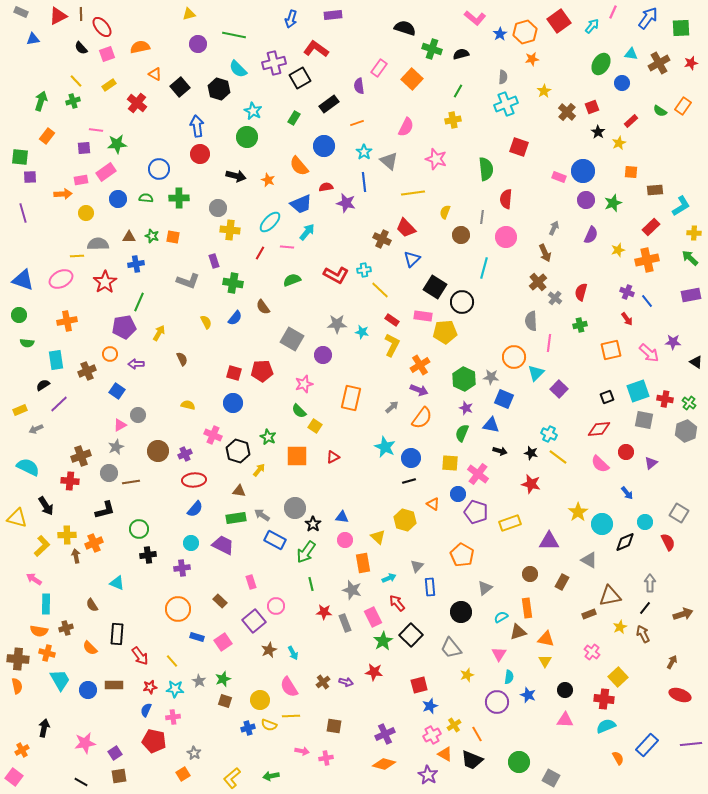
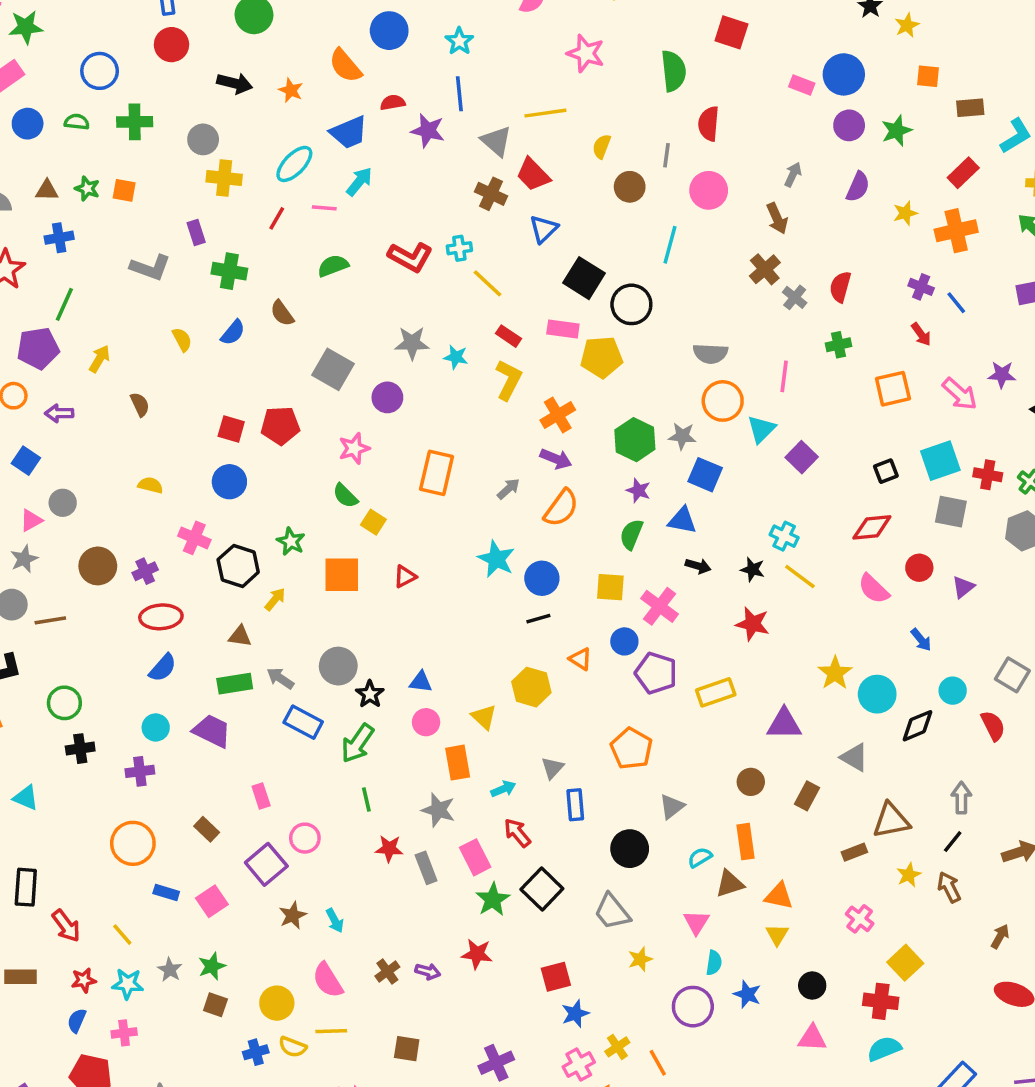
gray triangle: (389, 161) -> (496, 141), moved
gray semicircle: (531, 321) -> (710, 354), moved, turned -84

